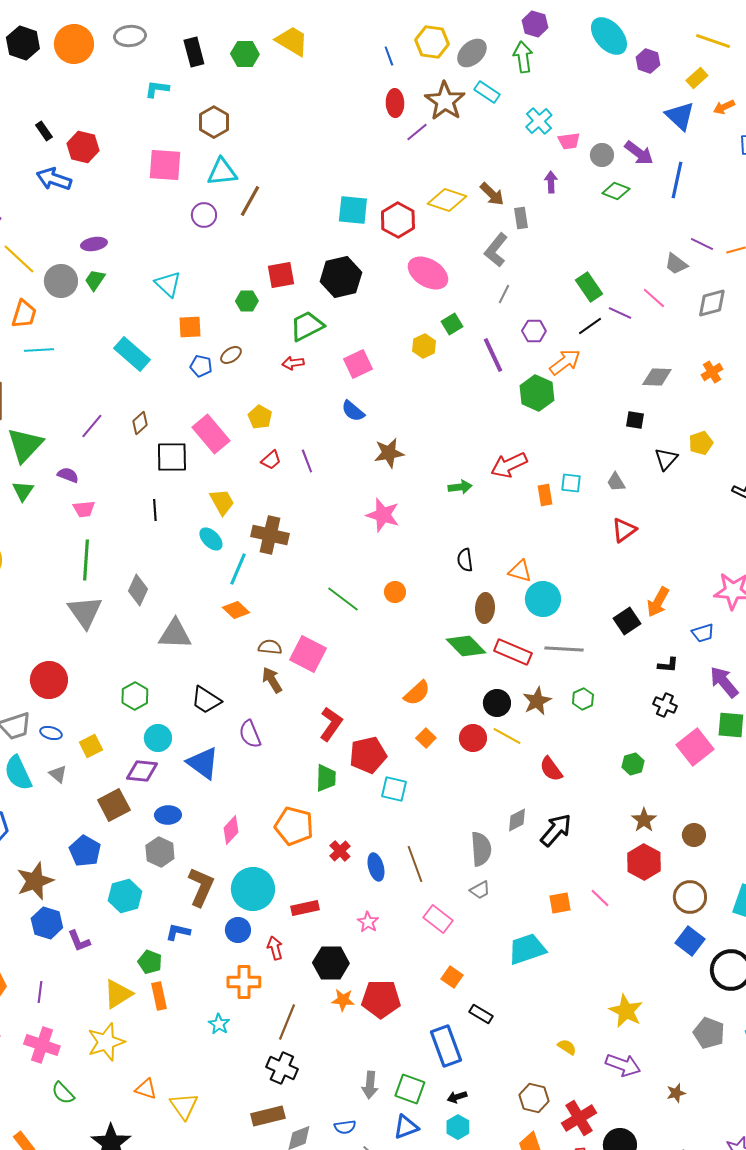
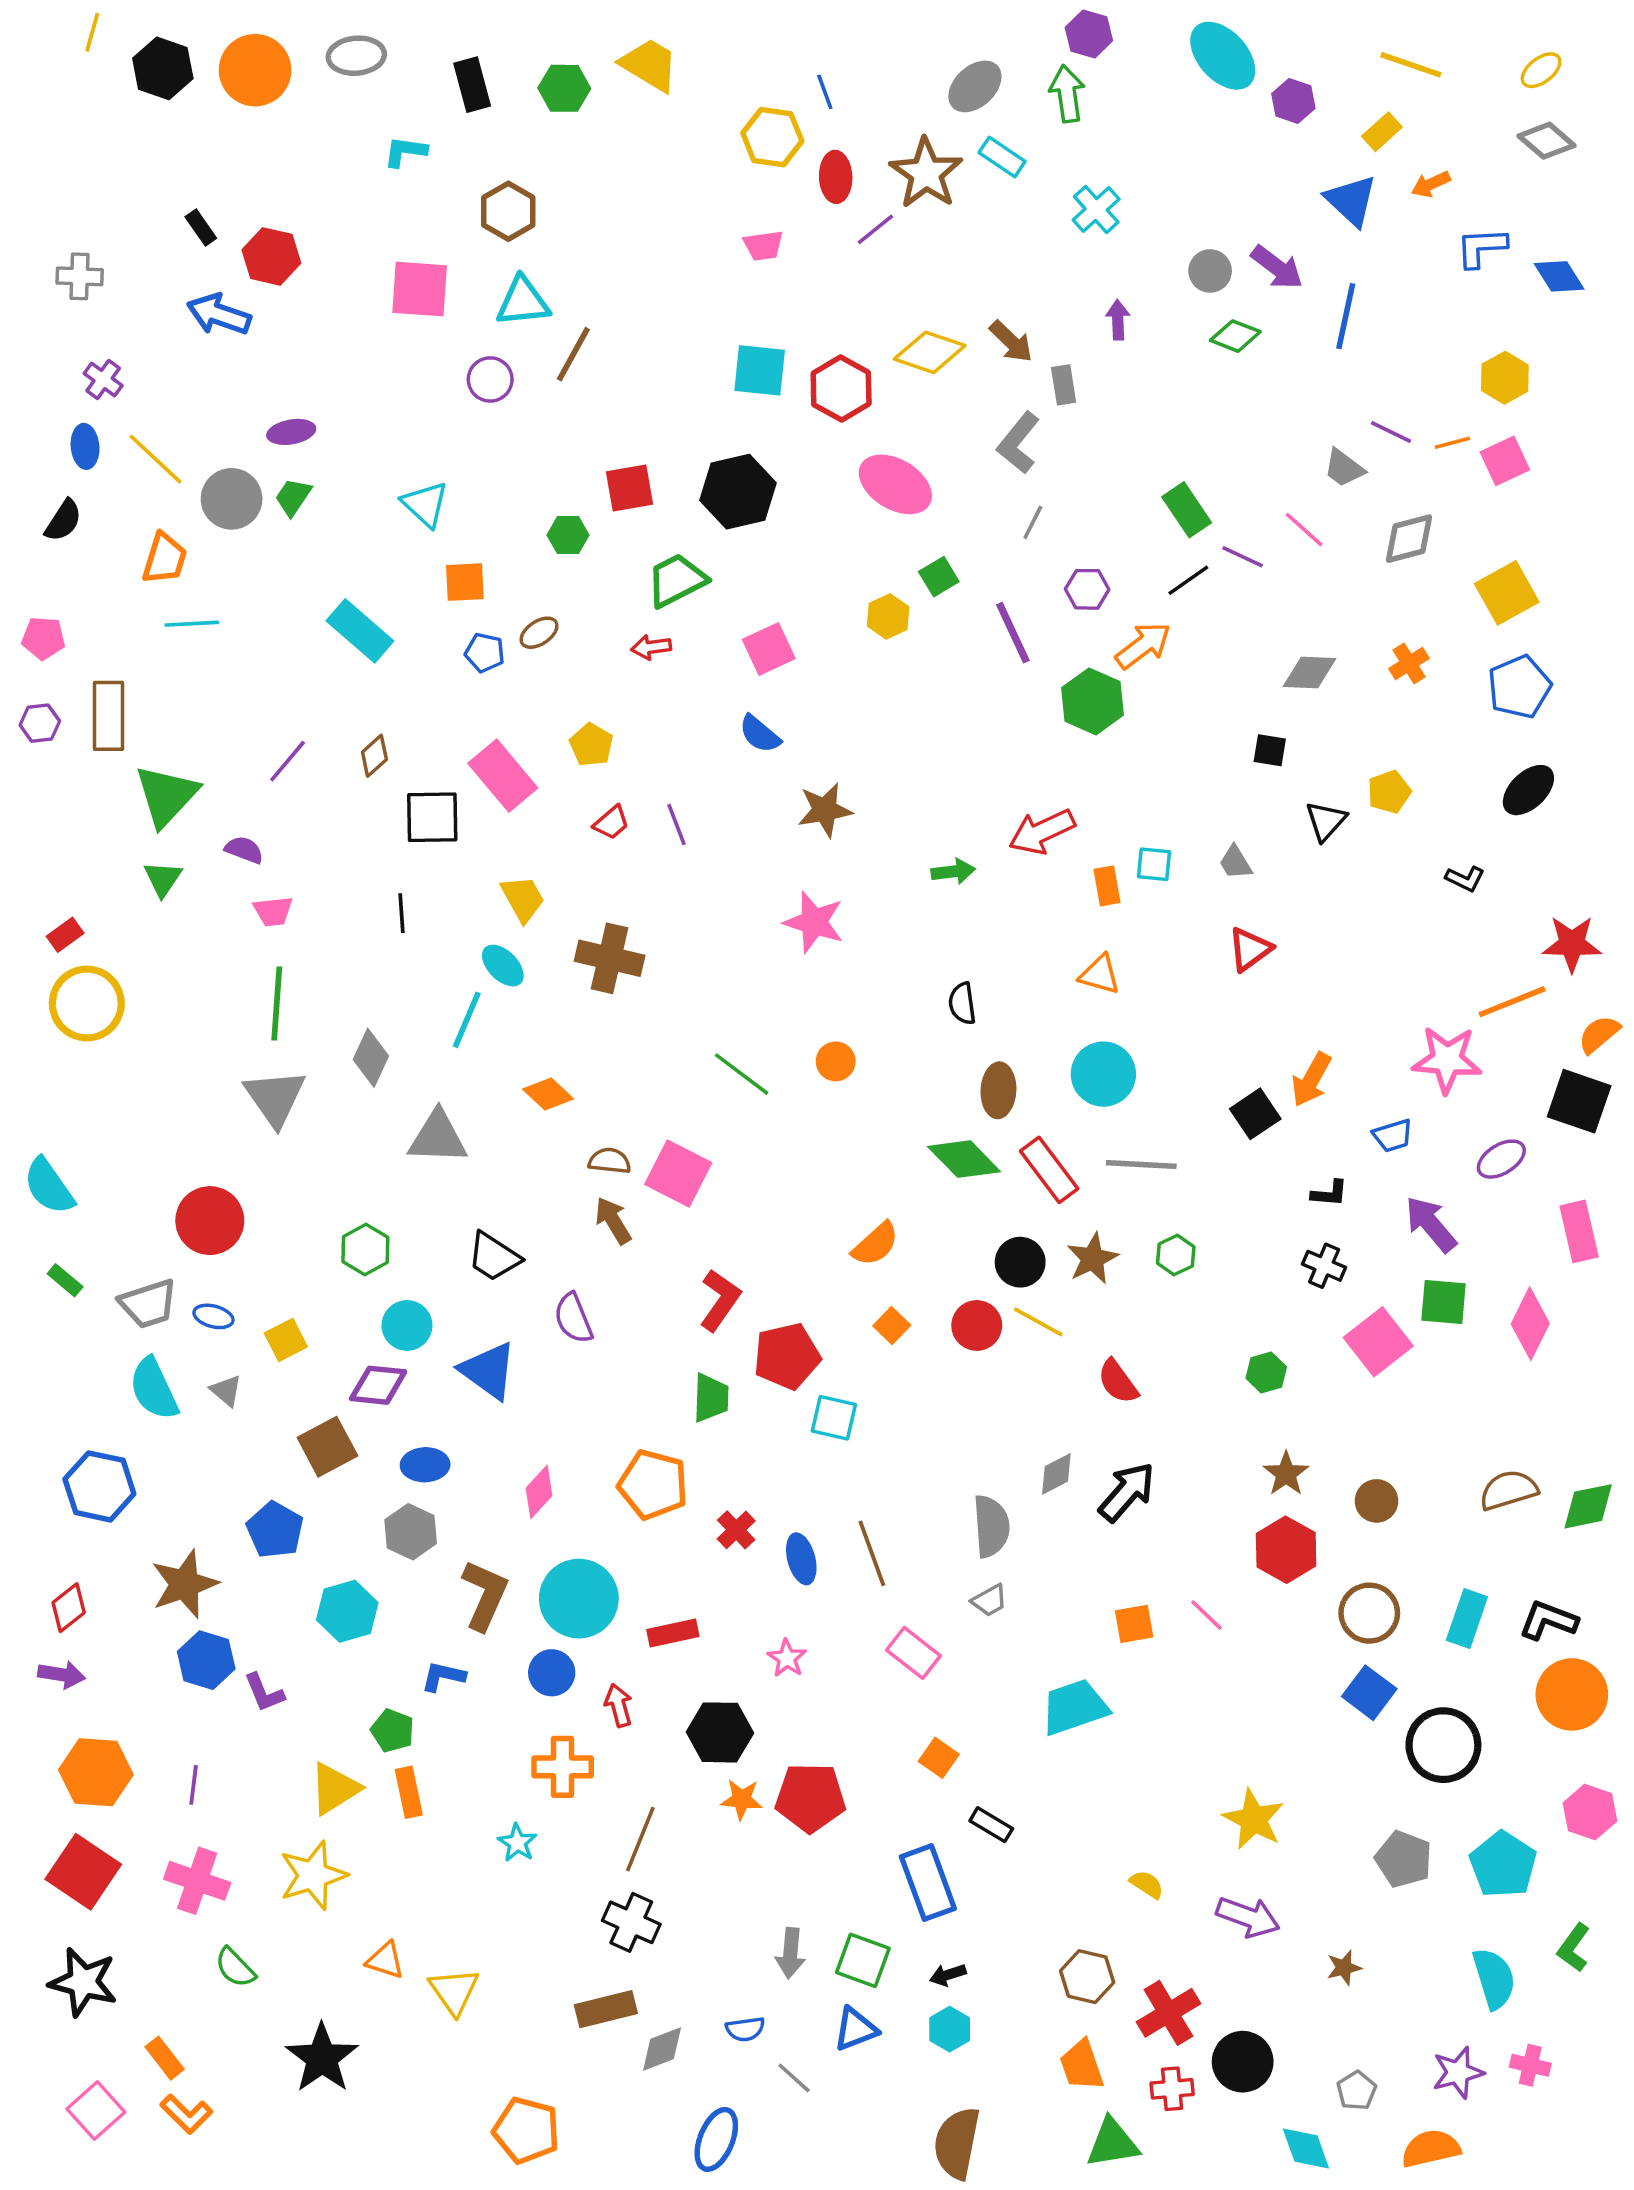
yellow hexagon: (432, 42) -> (772, 137), moved
pink trapezoid: (569, 141) -> (763, 246), moved
cyan line: (238, 569) -> (467, 1020), moved
orange triangle: (520, 571) -> (1100, 975), moved
red rectangle: (513, 652) -> (1049, 1170), turned 30

